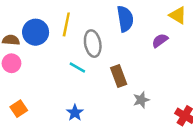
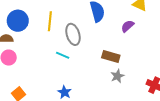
blue circle: (36, 32) -> (18, 21), moved
brown rectangle: (119, 76) -> (111, 56), moved, turned -48

